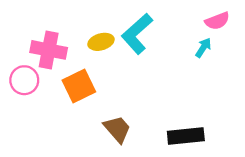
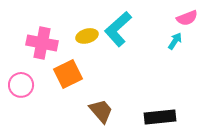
pink circle: (24, 80) -> (21, 85), moved

